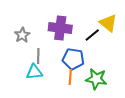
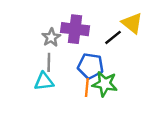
gray star: (22, 35) -> (51, 37), moved
green star: (96, 79) -> (105, 84), moved

